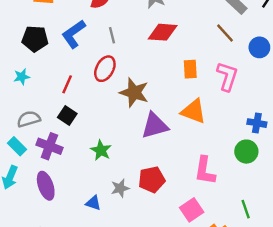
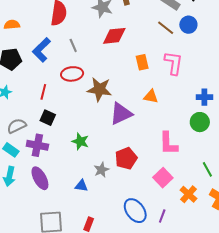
blue circle: (259, 47) -> (188, 25), moved
red ellipse: (105, 69) -> (72, 74), turned 65
orange triangle: (194, 111) -> (151, 96), size x0.7

